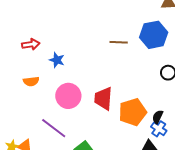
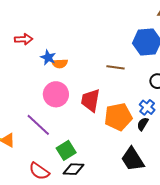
brown line: (119, 42) -> (116, 67), moved
orange semicircle: (31, 81) -> (60, 63), moved
blue cross: (159, 129) -> (147, 107), moved

